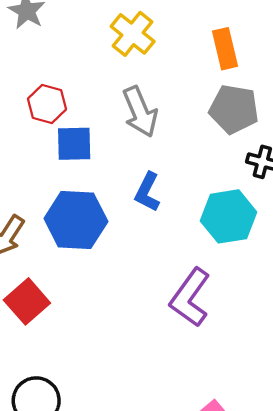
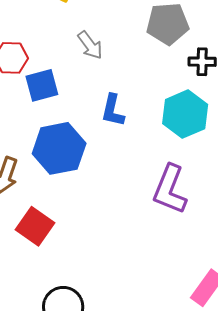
gray arrow: (140, 112) -> (90, 45), size x0.7

